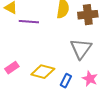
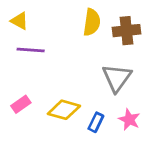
purple line: (29, 22) -> (31, 50), moved

